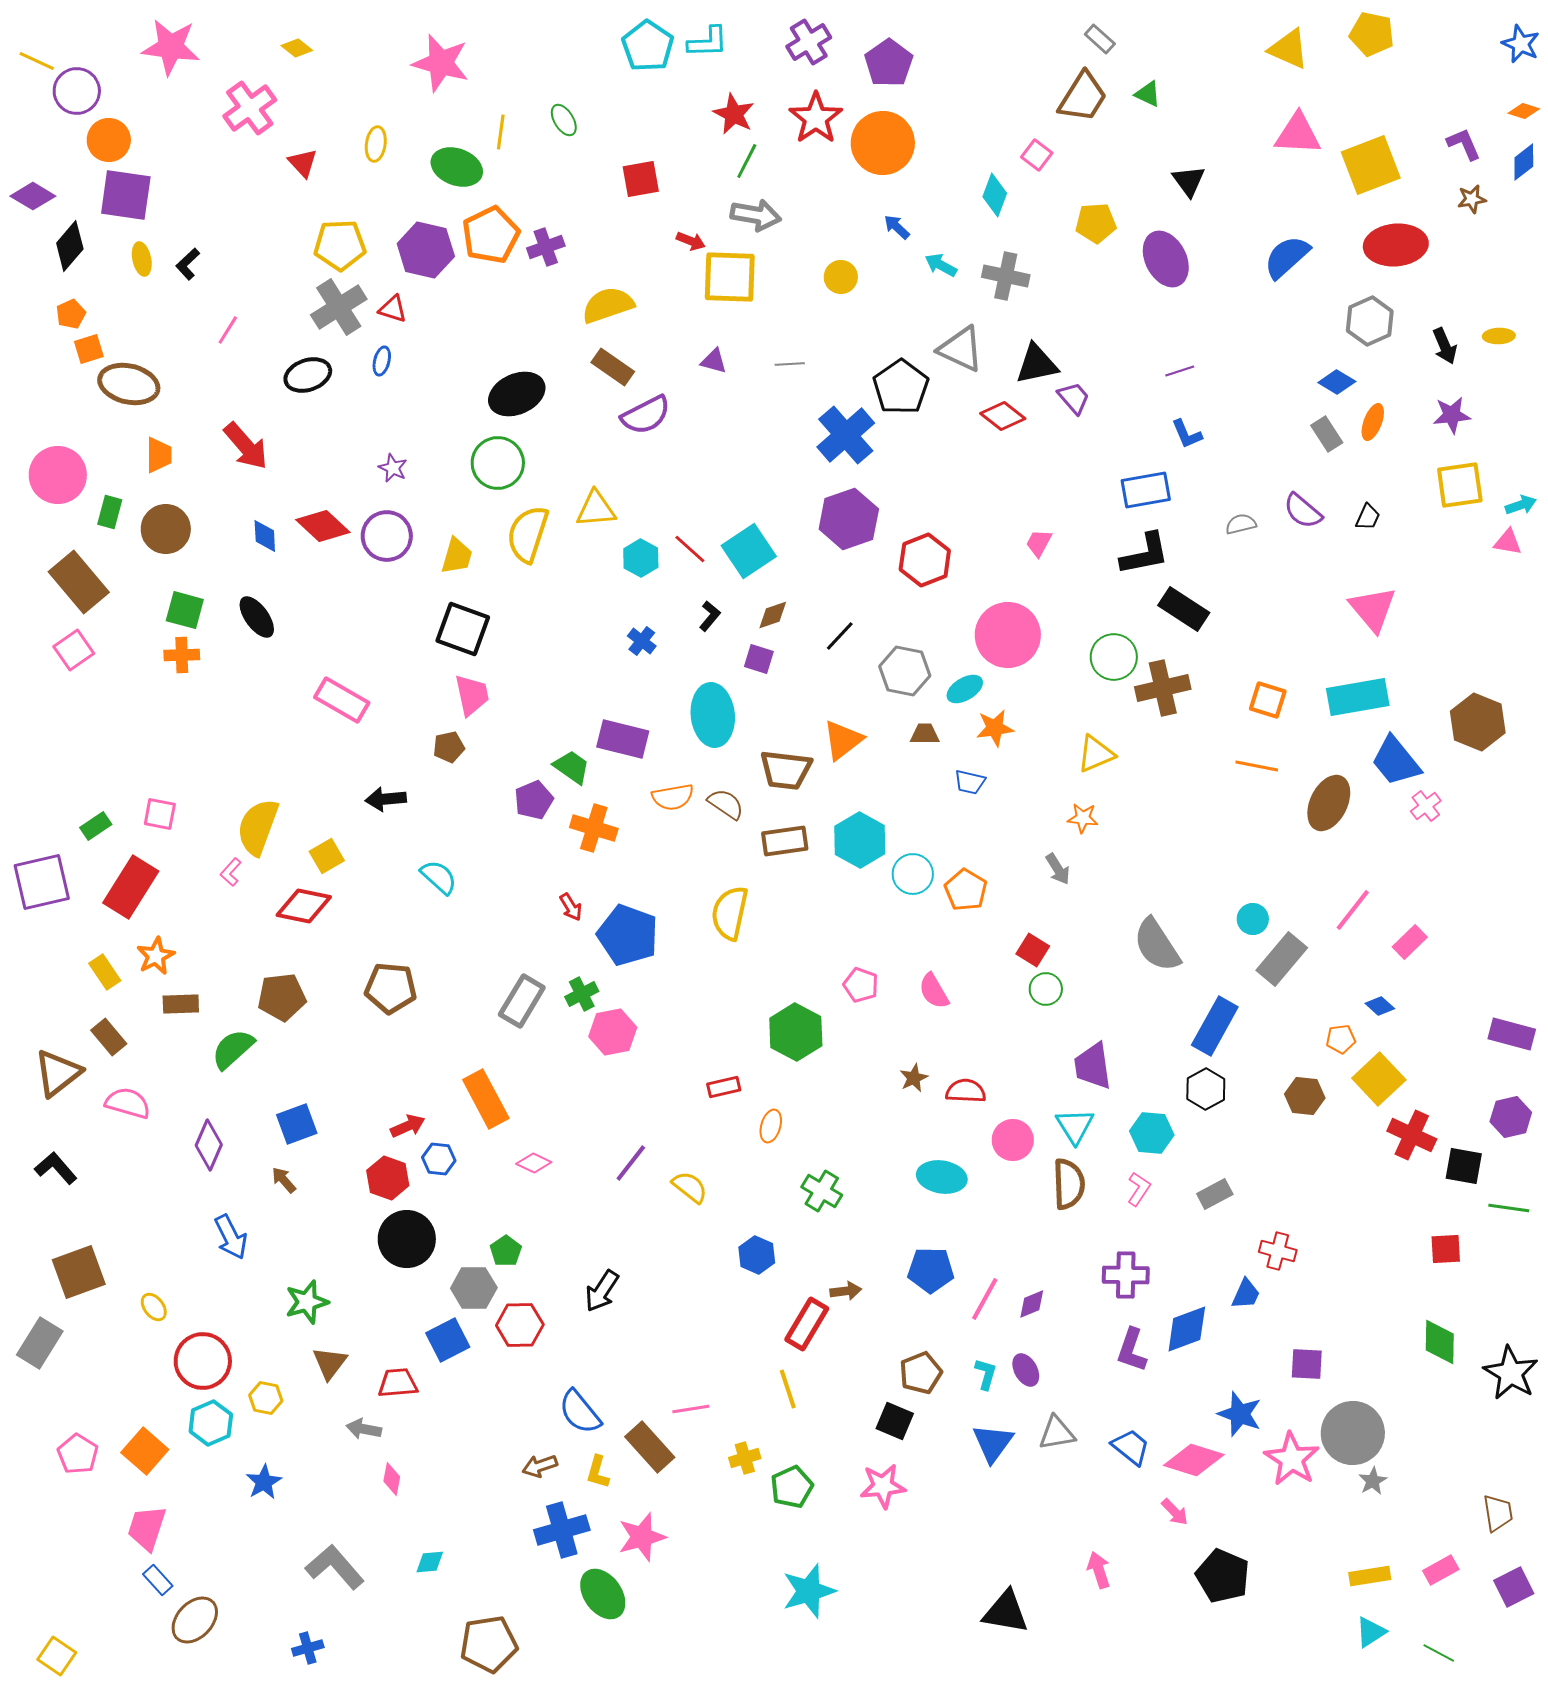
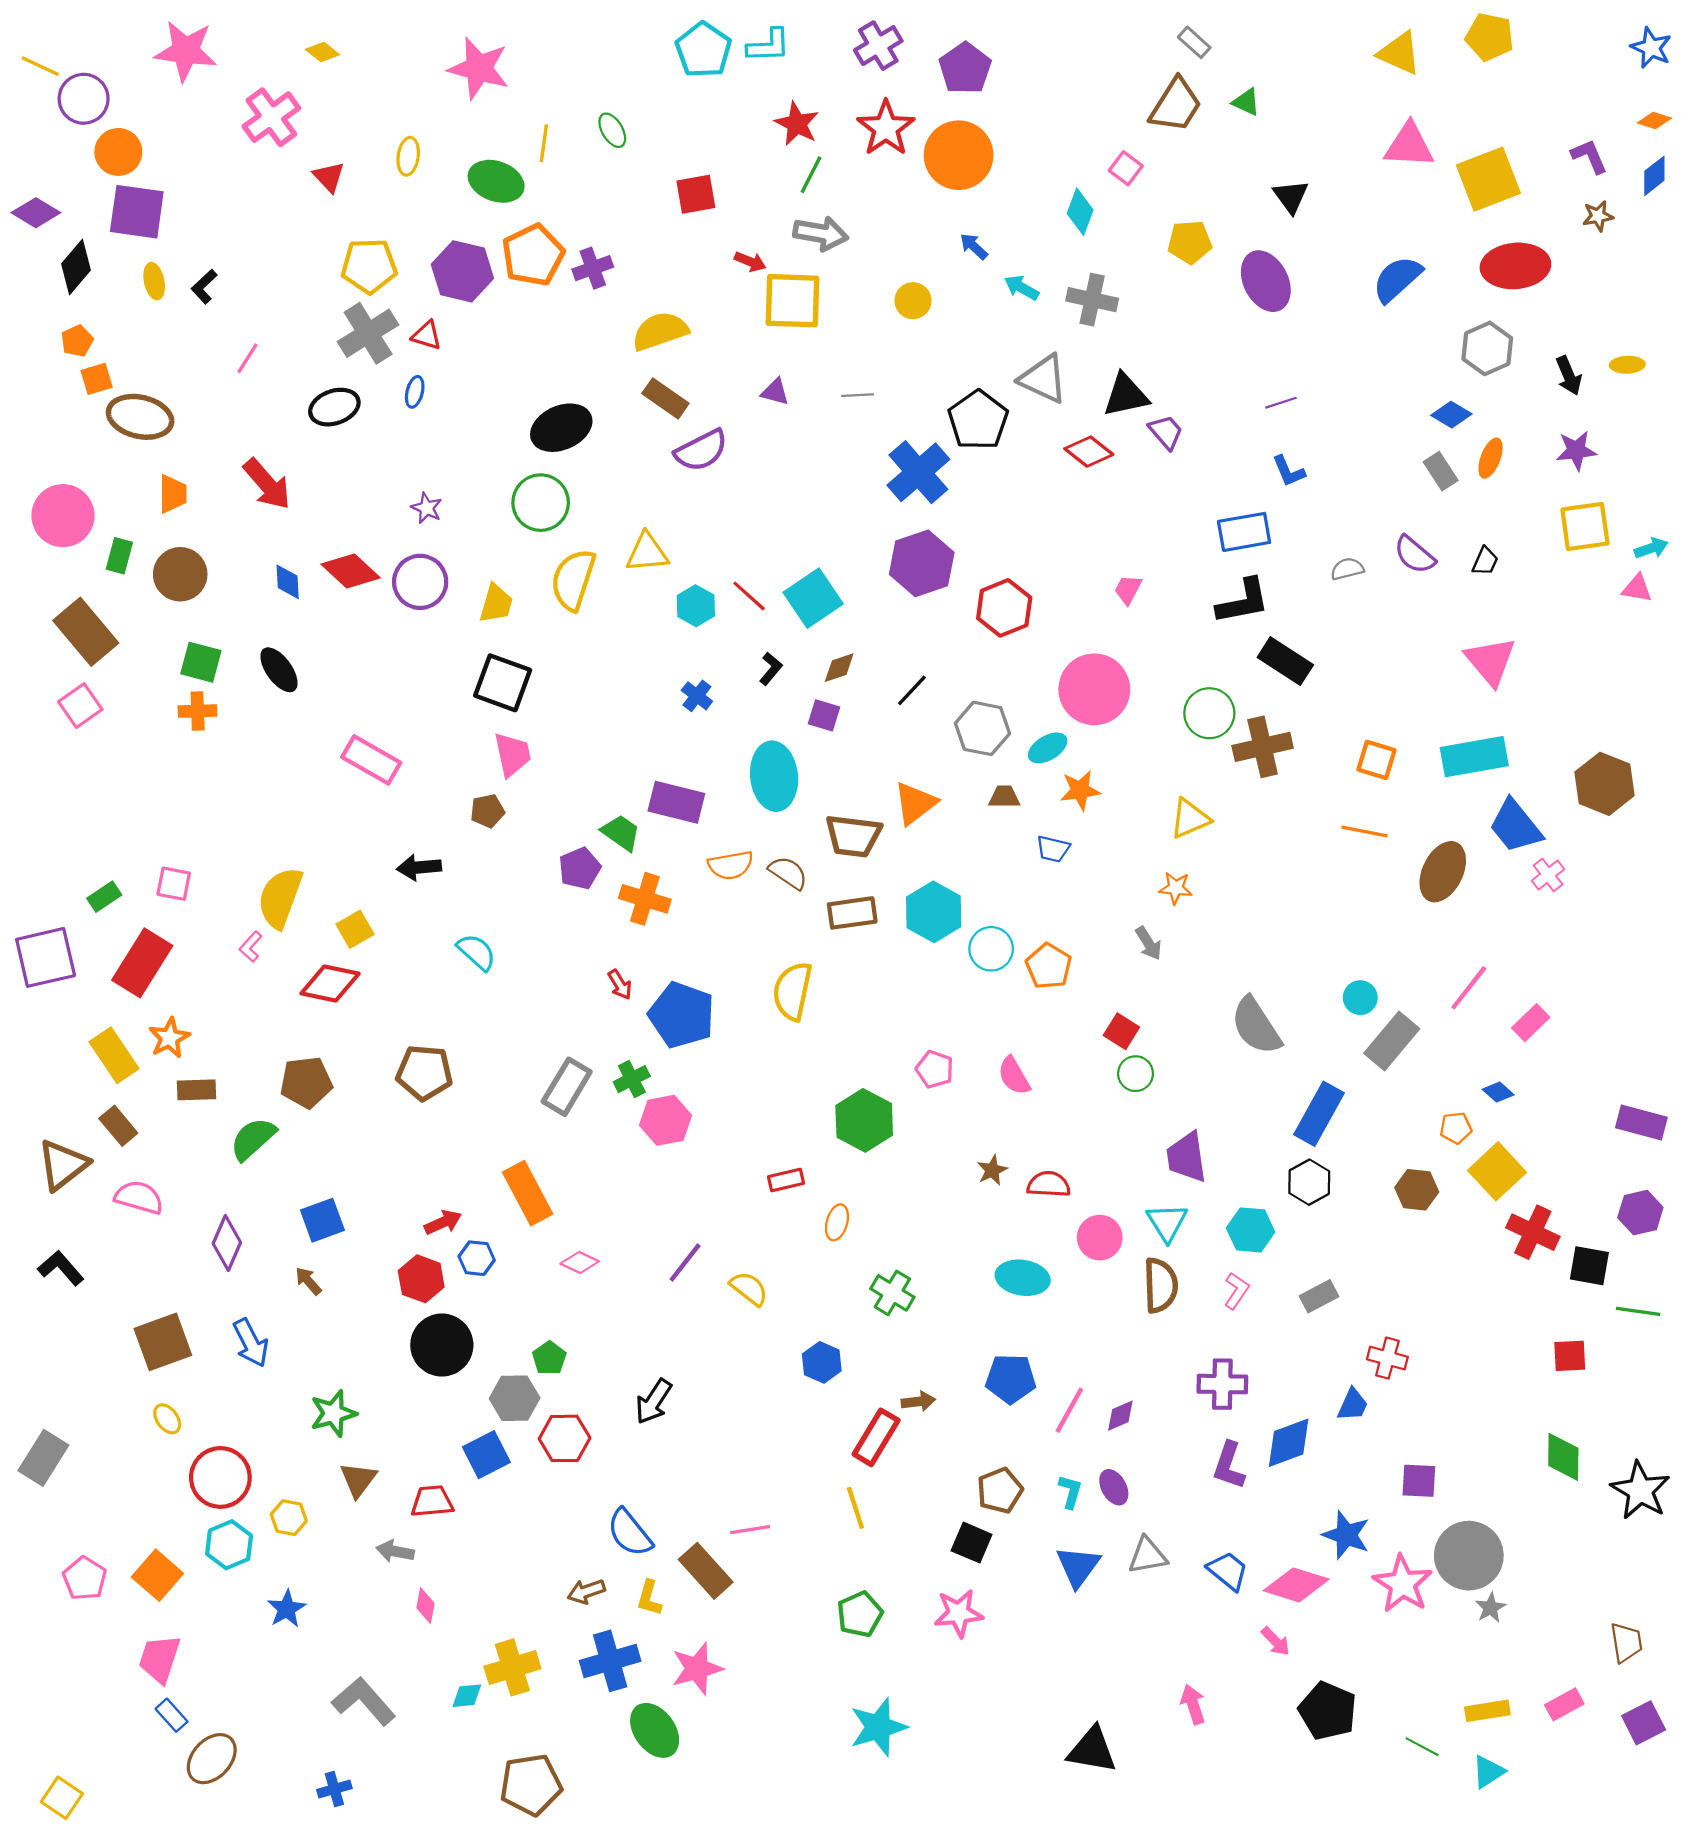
yellow rectangle: (105, 972) -> (114, 1055), size x1.4
brown square: (79, 1272) -> (163, 1342), moved
yellow cross: (745, 1458) -> (512, 1667), moved, size x1.6
green line: (1439, 1653) -> (1422, 1747), moved

